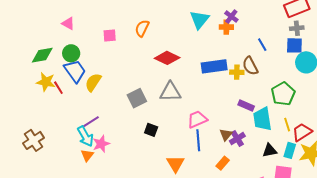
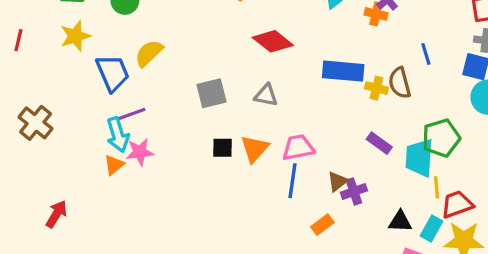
blue trapezoid: (75, 71) -> (113, 73), moved
yellow star: (46, 82) -> (75, 36), turned 30
red line: (58, 88) -> (18, 40), moved, turned 32
gray triangle: (170, 92) -> (266, 95), size x0.7
cyan trapezoid: (262, 119) -> (419, 158), moved
black square: (151, 130) -> (222, 148), turned -32
brown cross: (33, 140) -> (36, 123), turned -30
orange triangle: (175, 164) -> (255, 149), moved

